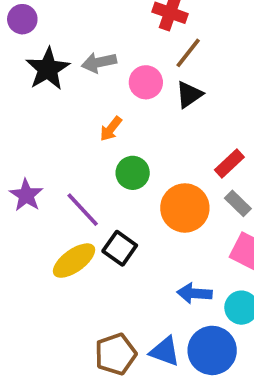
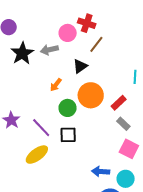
pink circle: (146, 82) -> (68, 33), moved
black triangle: (189, 95) -> (80, 66), moved
orange circle: (185, 208) -> (91, 95), moved
black square: (120, 248) -> (68, 135), moved, turned -36

